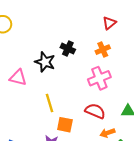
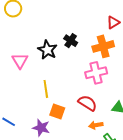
orange cross: (103, 50) -> (103, 46), size x1.5
pink triangle: (18, 78) -> (20, 61), turned 36

